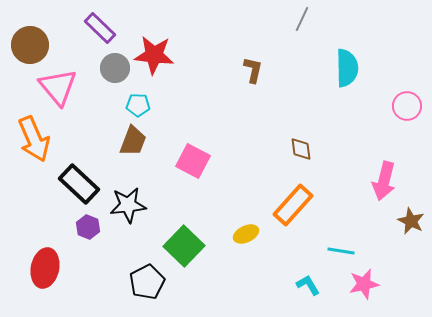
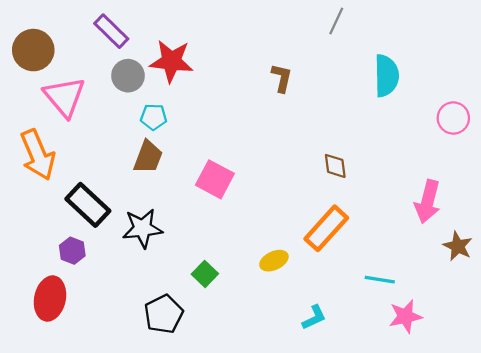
purple hexagon: (88, 227) -> (72, 251), moved
green square: (184, 246) -> (205, 274), size x0.6
cyan L-shape: (308, 285) -> (314, 317), moved, turned 95

